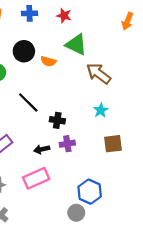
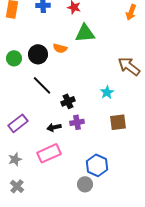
green triangle: (76, 45) -> (85, 33), turned -30
black circle: (24, 51) -> (38, 54), moved
brown arrow: (99, 74) -> (129, 66), moved
black cross: (57, 120) -> (68, 101), turned -32

